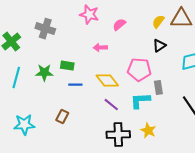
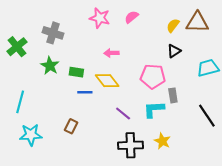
pink semicircle: (119, 25) -> (132, 17), moved
green star: (44, 73) -> (50, 66), moved, turned 30
cyan line: (16, 78) -> (20, 102), moved
yellow diamond: (107, 81) -> (107, 81), moved

